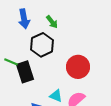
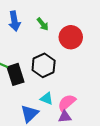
black hexagon: (42, 45) -> (44, 65), moved
red circle: (78, 67) -> (71, 37), moved

